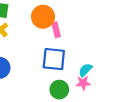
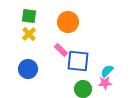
pink rectangle: (56, 30) -> (61, 50), moved, turned -32

